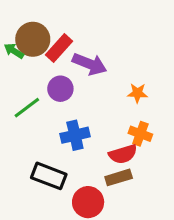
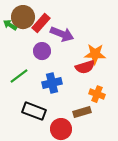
orange star: (137, 93) -> (95, 54), size x1.5
green line: (27, 108) -> (19, 76), moved
orange cross: (140, 134) -> (97, 94), moved
red semicircle: (123, 154) -> (85, 67), moved

